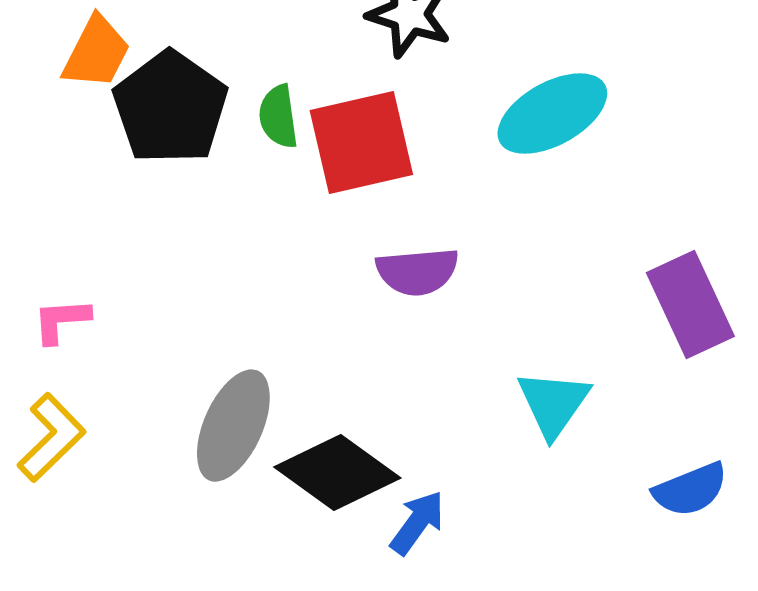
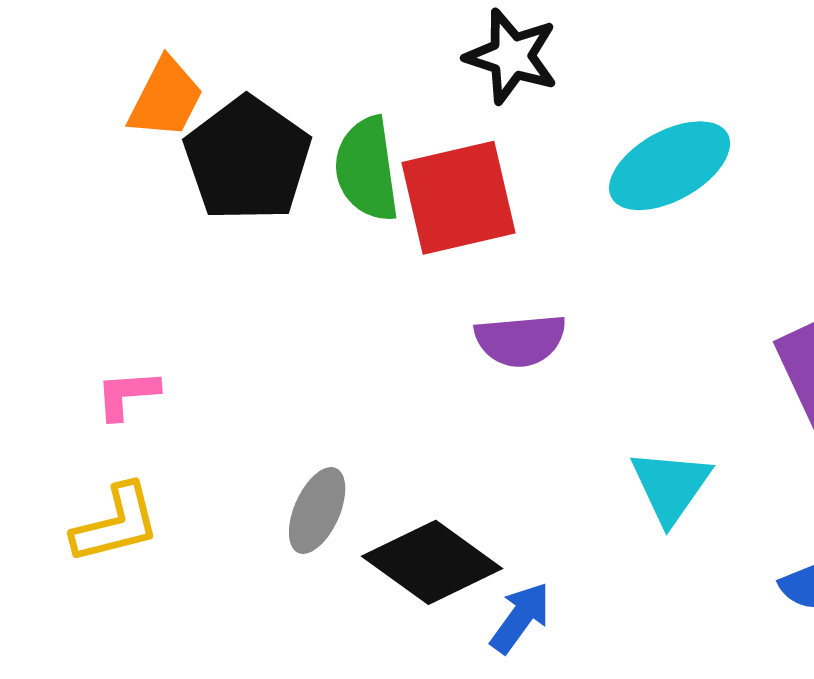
green semicircle: (278, 117) -> (367, 169), size x1.5
gray ellipse: (233, 426) -> (317, 510), size x0.7
yellow L-shape: (51, 438) -> (116, 524), turned 30

